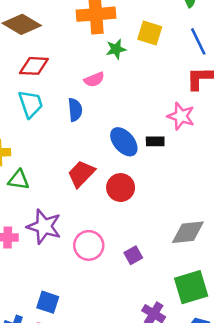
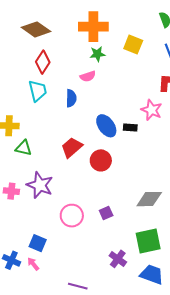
green star: (116, 49) -> (97, 54), moved
red diamond: (34, 66) -> (43, 62), turned -65
pink circle: (89, 245) -> (72, 216), moved

